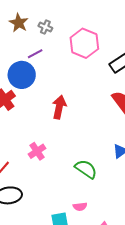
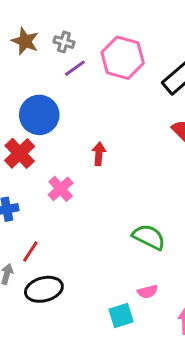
purple line: (35, 54) -> (75, 68), moved
red arrow: (59, 107) -> (99, 154), size x0.7
pink cross: (37, 151) -> (61, 189), moved

